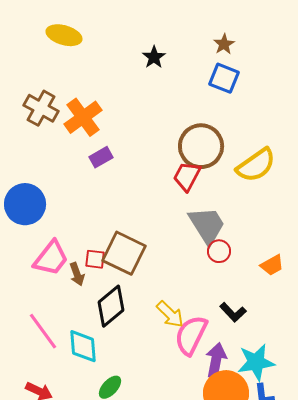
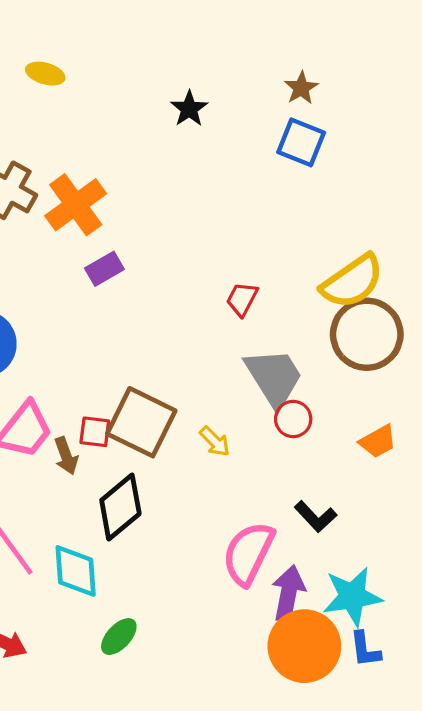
yellow ellipse: (64, 35) -> (45, 74), size x0.7
brown circle: (201, 146) -> (367, 334), moved
red trapezoid: (187, 176) -> (242, 299), size x0.7
yellow arrow: (170, 314) -> (215, 441), moved, size x0.7

